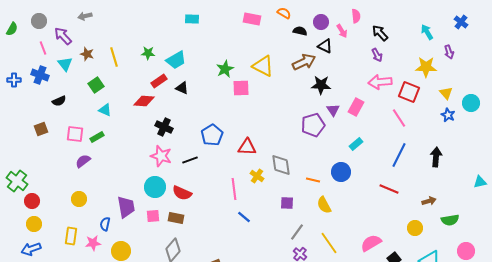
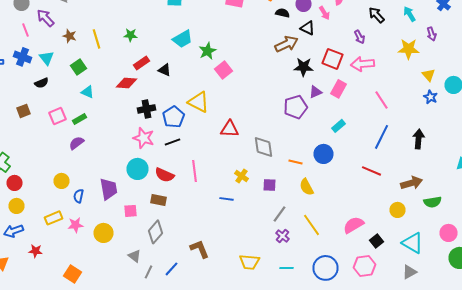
black arrow: (380, 33) -> (376, 15), moved
cyan trapezoid: (176, 60) -> (182, 39), moved
cyan triangle: (65, 64) -> (46, 58), moved
yellow triangle: (263, 66) -> (198, 102), moved
pink square: (241, 88) -> (224, 70), turned -36
red square: (409, 92) -> (332, 59), moved
purple triangle: (333, 110) -> (316, 92), turned 40
black cross: (164, 127) -> (146, 109), turned -36
pink square: (75, 134) -> (58, 116), turned -30
blue pentagon: (212, 135) -> (174, 117), moved
purple semicircle: (83, 161) -> (76, 143), moved
yellow cross: (257, 176) -> (242, 176), moved
pink line: (234, 189) -> (194, 171), moved
brown arrow: (429, 201) -> (412, 183), size x1.5
pink square: (153, 216) -> (130, 211), moved
blue line: (244, 217) -> (226, 199), turned -32
blue semicircle: (105, 224) -> (78, 196), moved
yellow rectangle: (71, 236) -> (54, 218), turned 60

